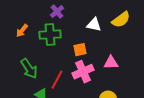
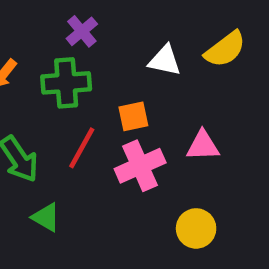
red line: (57, 80) -> (82, 148), moved

